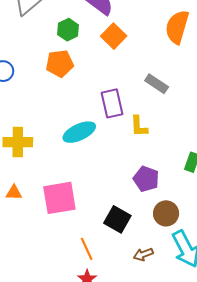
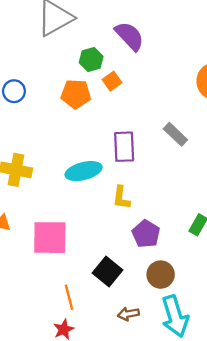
orange square: (114, 36) -> (112, 81), moved, size x0.7
yellow L-shape: (139, 126) -> (121, 198), moved

